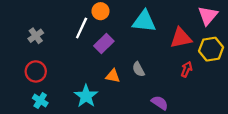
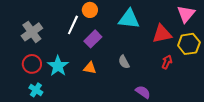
gray cross: (36, 36) -> (32, 32), size x1.5
orange triangle: (113, 76) -> (90, 68), moved
cyan star: (86, 96) -> (58, 66), moved

